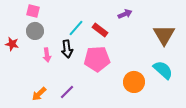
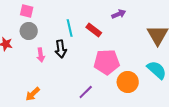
cyan line: (76, 28) -> (70, 28), turned -54
pink pentagon: (97, 59) -> (107, 62), moved
purple line: (67, 92) -> (86, 92), moved

